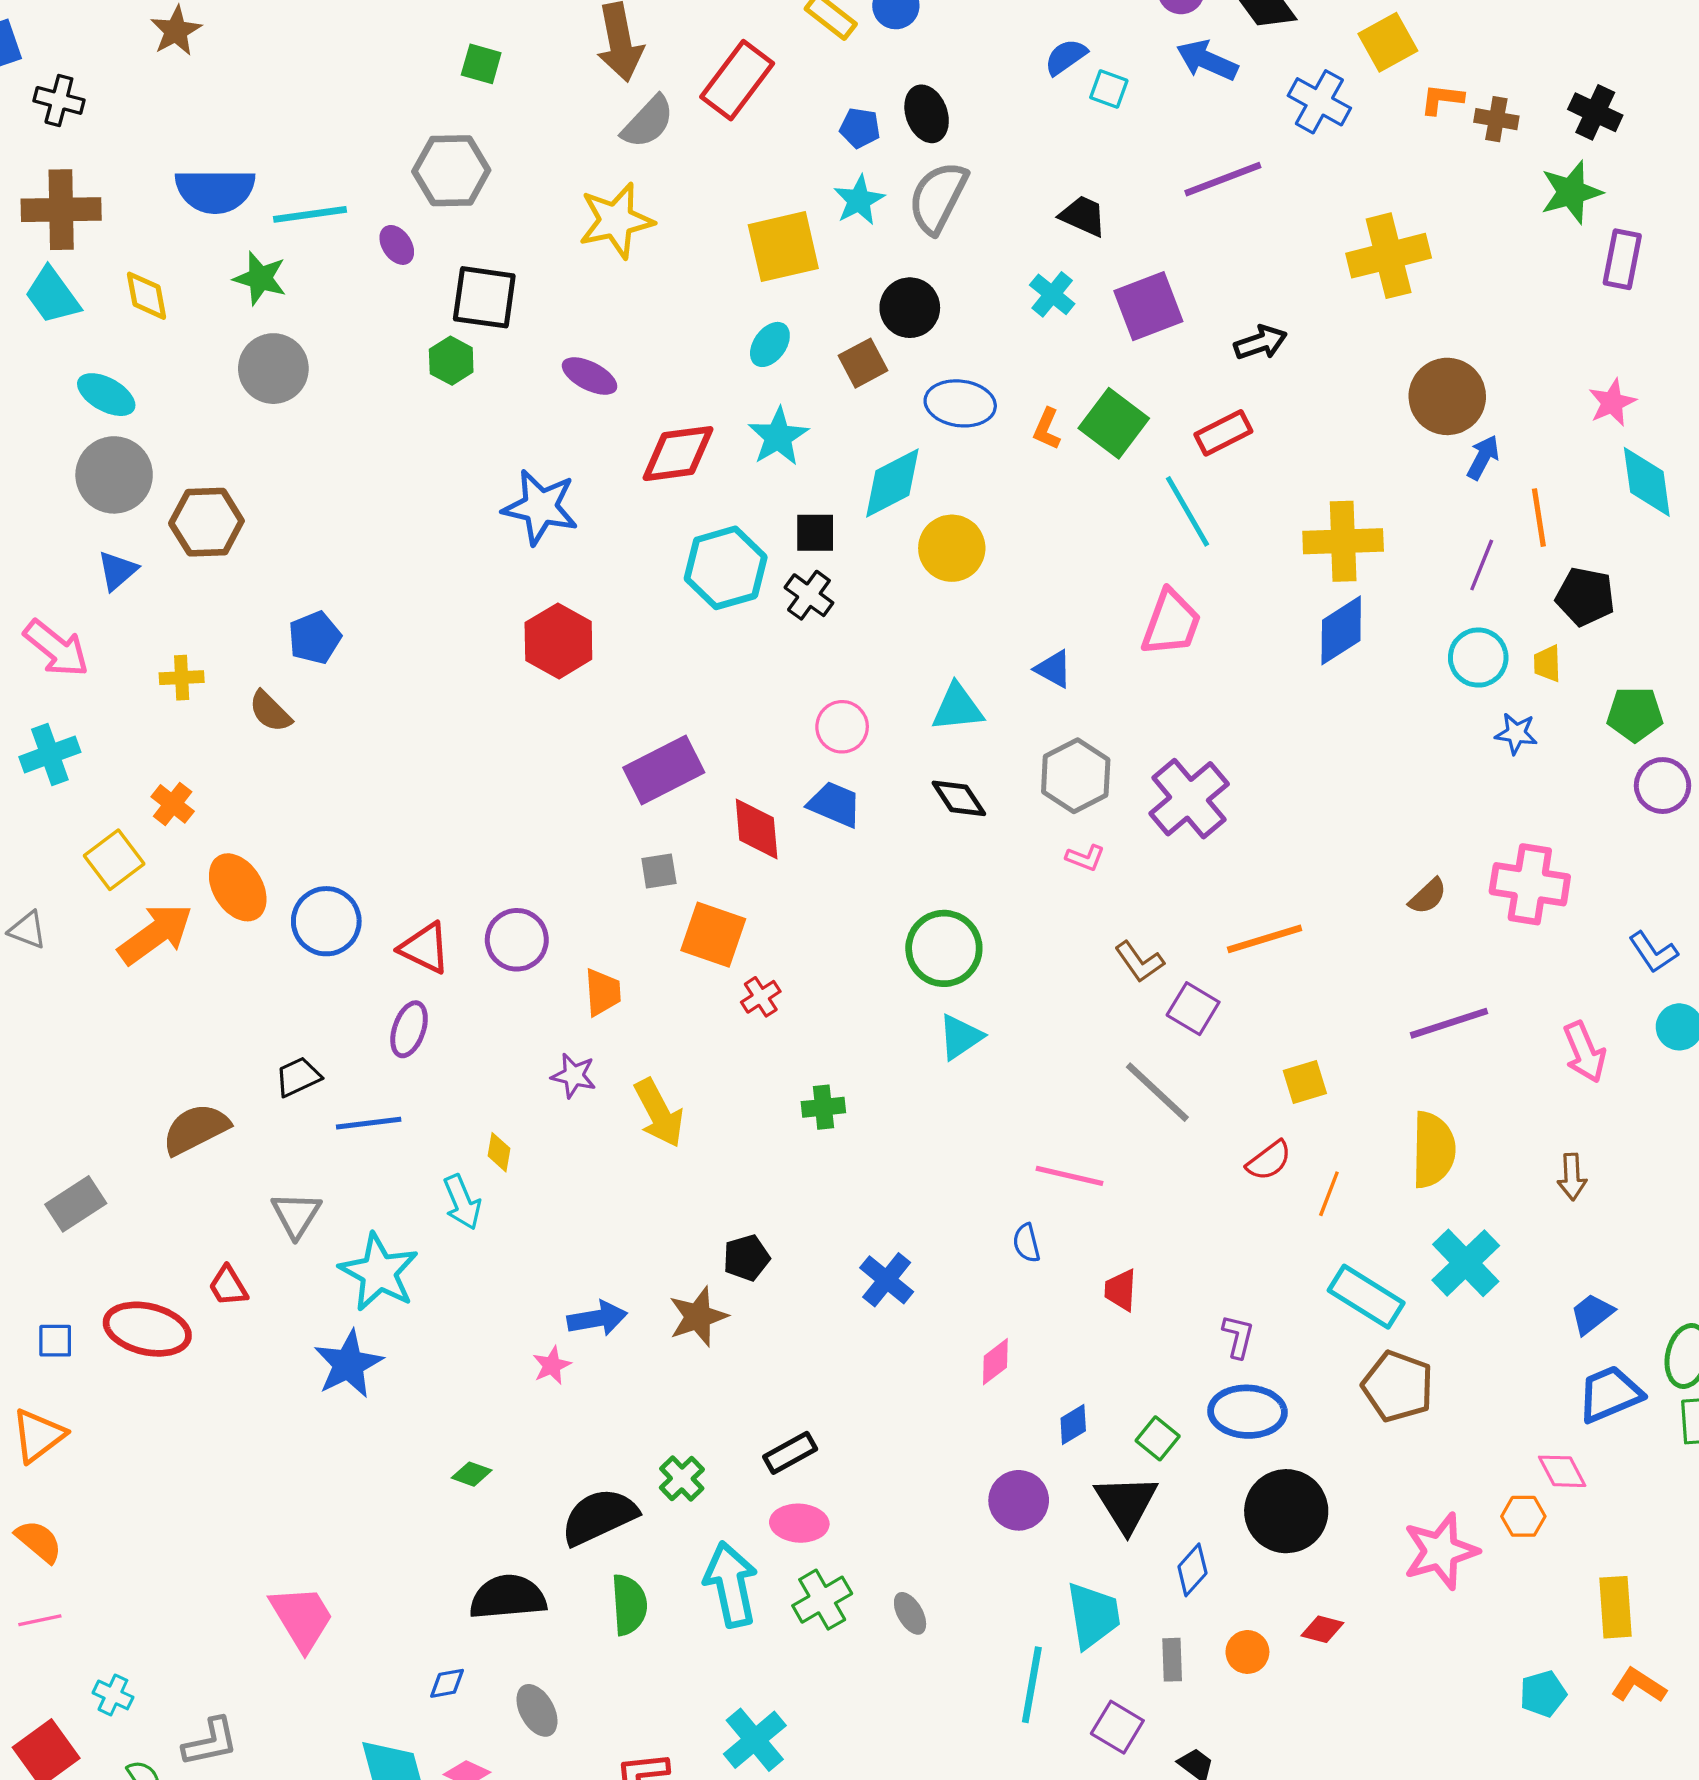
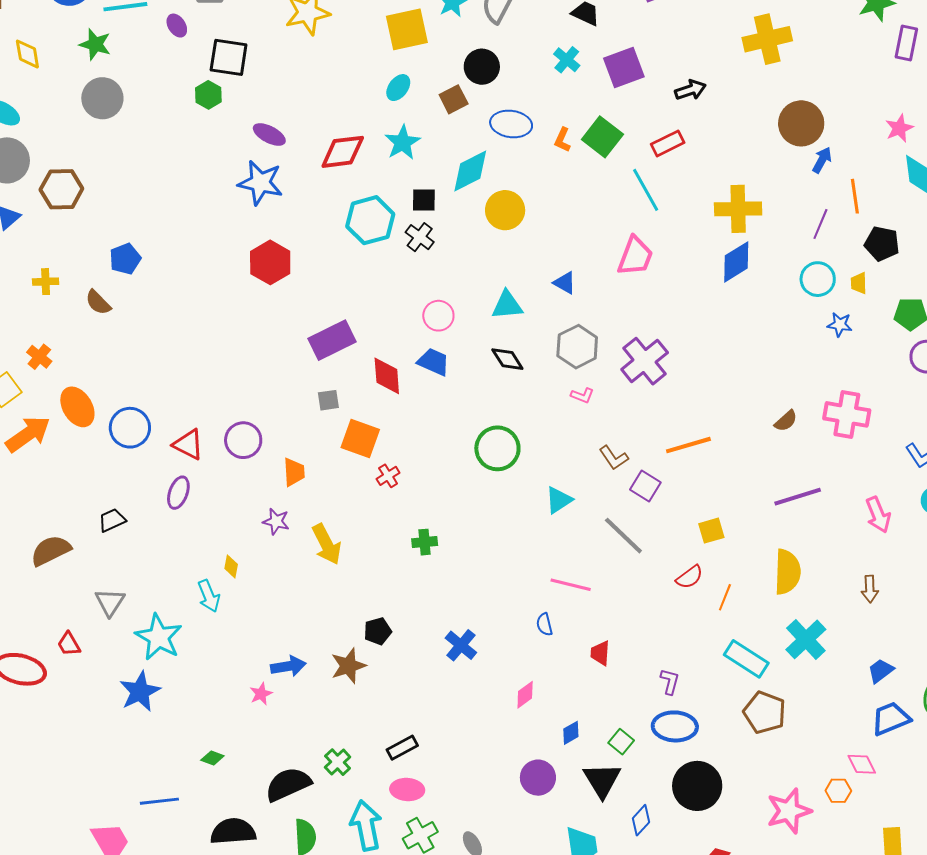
purple ellipse: (590, 376) -> (269, 134), moved
cyan triangle: (960, 1037) -> (559, 500), moved
blue line: (369, 1123) -> (159, 801), moved

